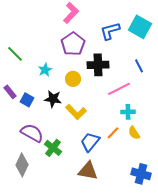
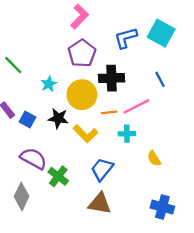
yellow circle: (73, 79) -> (82, 95), size x1.6
cyan cross: (128, 112) -> (127, 134), moved
orange line: (113, 133) -> (109, 112), moved, turned 40

